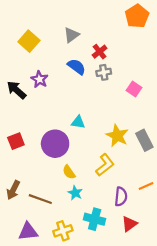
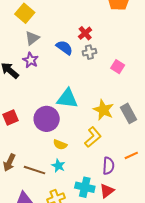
gray triangle: (71, 35) -> (32, 38), moved
yellow square: (29, 41) -> (25, 13), moved
cyan triangle: (78, 122) -> (67, 99), size x1.6
yellow semicircle: (69, 172) -> (60, 145), turned -32
cyan star: (75, 193) -> (58, 166), moved
red triangle: (129, 224) -> (107, 191), moved

